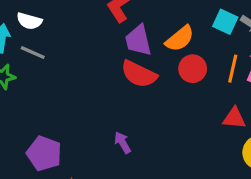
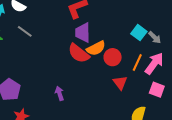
orange semicircle: (180, 39) -> (96, 48), moved
gray line: (33, 53) -> (25, 31), moved
red triangle: (234, 118) -> (120, 83), moved, turned 35

